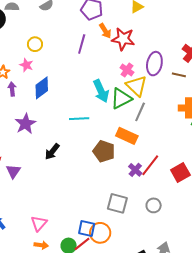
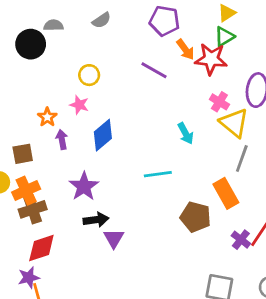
purple line: (82, 44) -> (154, 70), turned -72
cyan arrow: (101, 91) -> (186, 133), size x0.7
green triangle: (121, 98) -> (224, 37), moved, size x0.7
orange rectangle: (127, 136) -> (226, 193), turned 40
black arrow: (52, 152) -> (96, 220), moved, turned -132
purple triangle: (13, 171) -> (114, 238), moved

